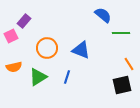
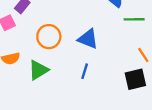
blue line: (67, 77) -> (85, 71), moved

